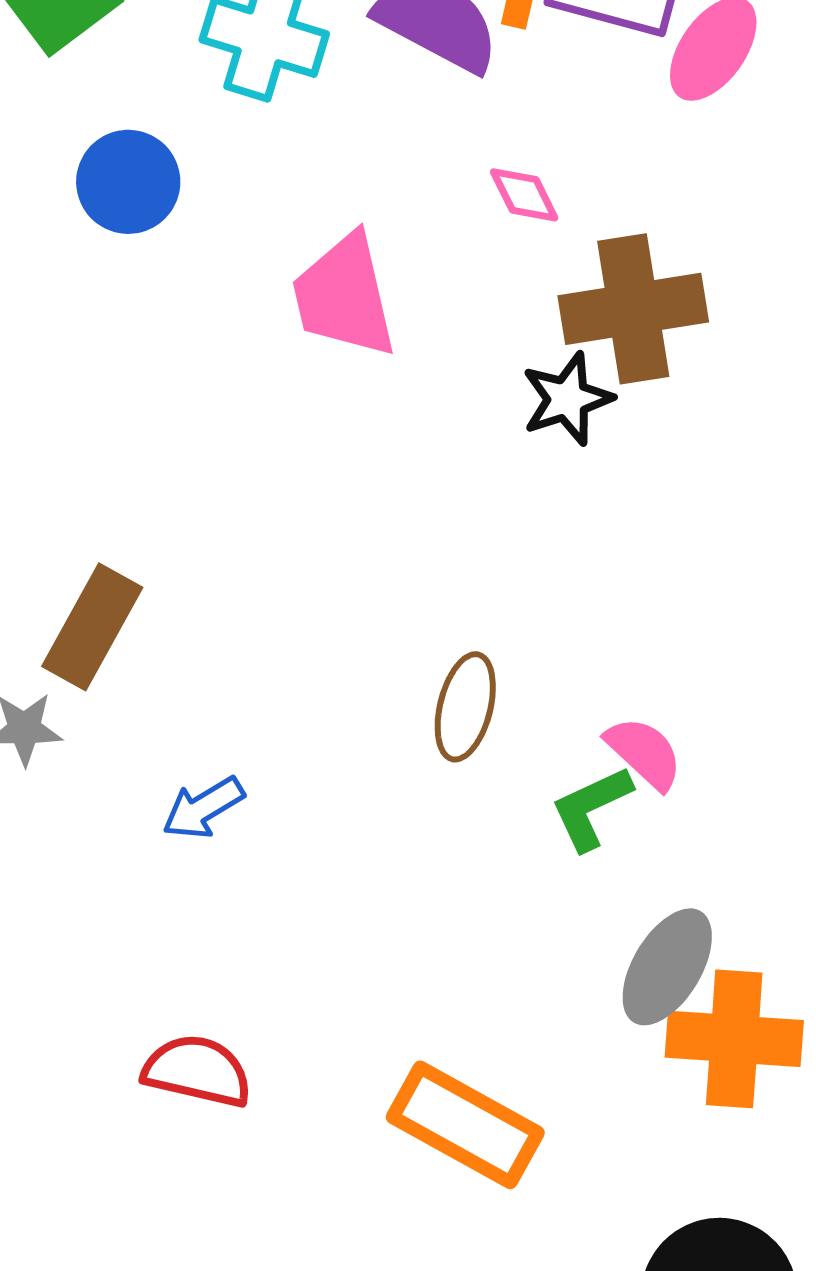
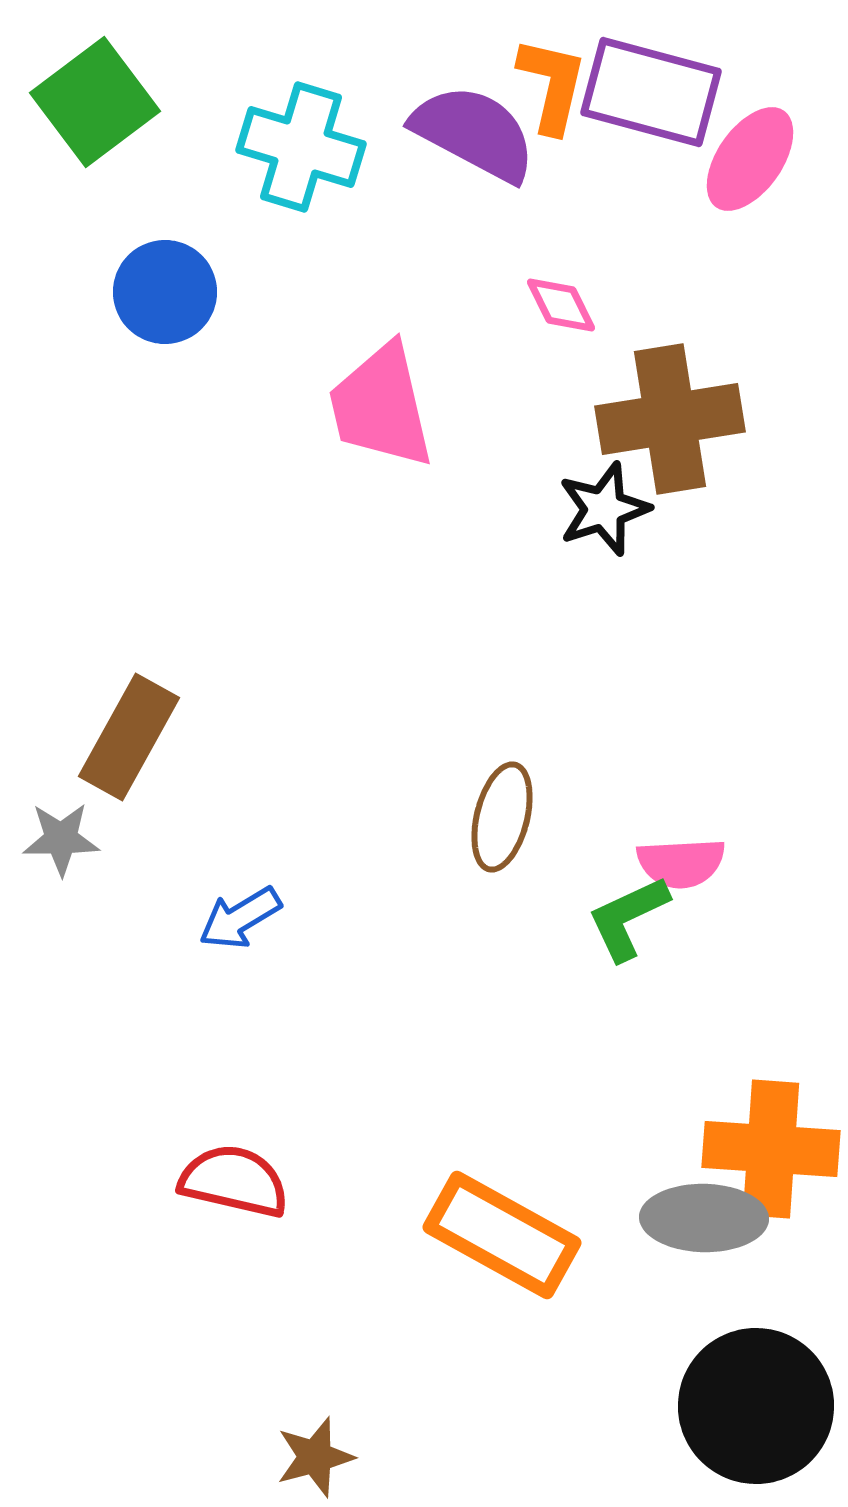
pink semicircle: (644, 753) -> (681, 863), turned 134
gray ellipse: (667, 967) -> (704, 1218), moved, turned 60

